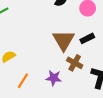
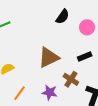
brown triangle: (64, 40) -> (49, 57), moved, turned 30

